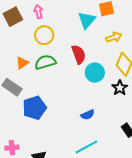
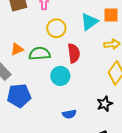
yellow circle: (44, 35) -> (56, 28), moved
cyan circle: (95, 73) -> (60, 76), moved
black star: (120, 88) -> (105, 104), moved

